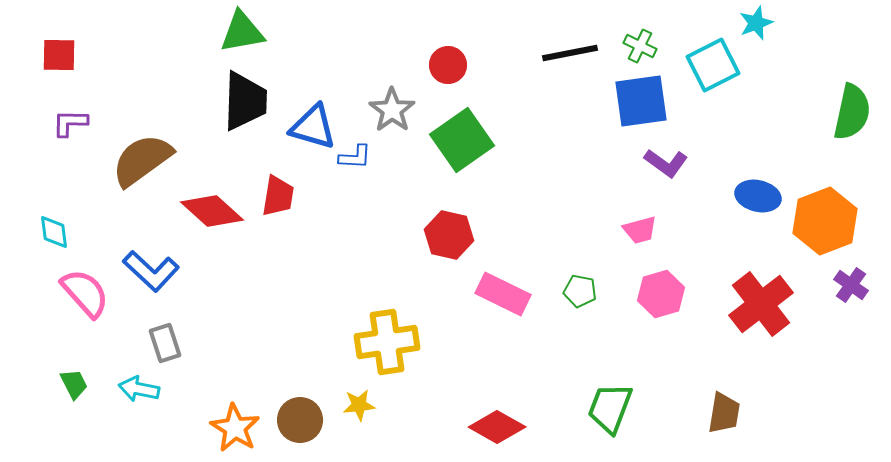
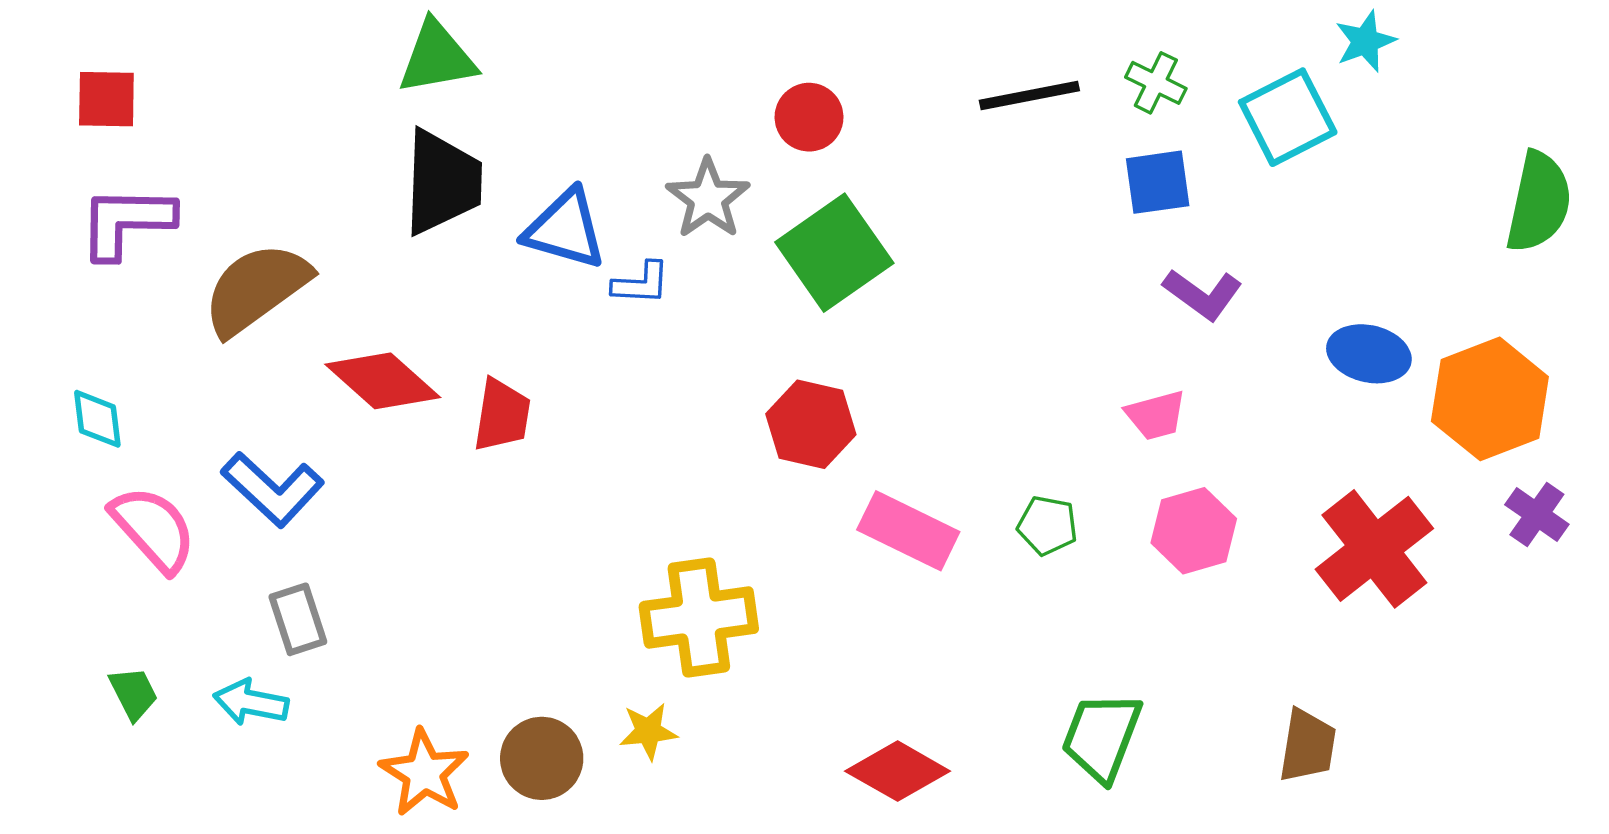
blue square: (641, 101) -> (1158, 182), size x0.7
purple L-shape: (70, 123) -> (126, 222), size x1.5
red trapezoid: (278, 196) -> (502, 415), moved

